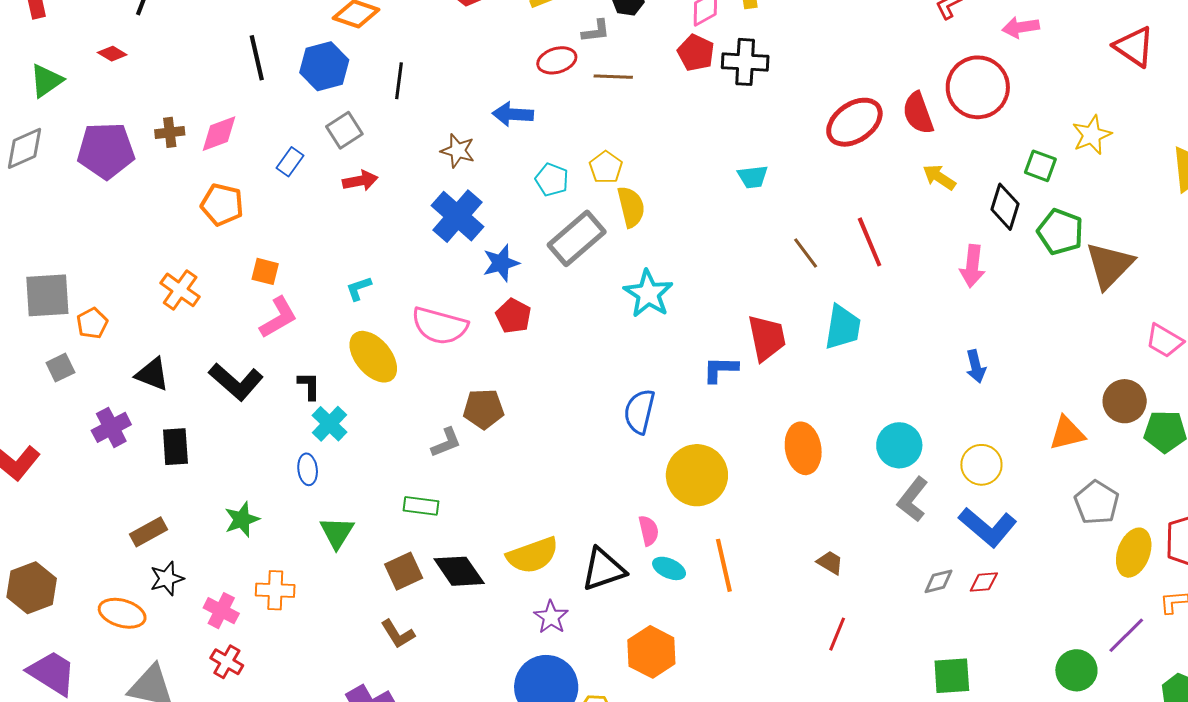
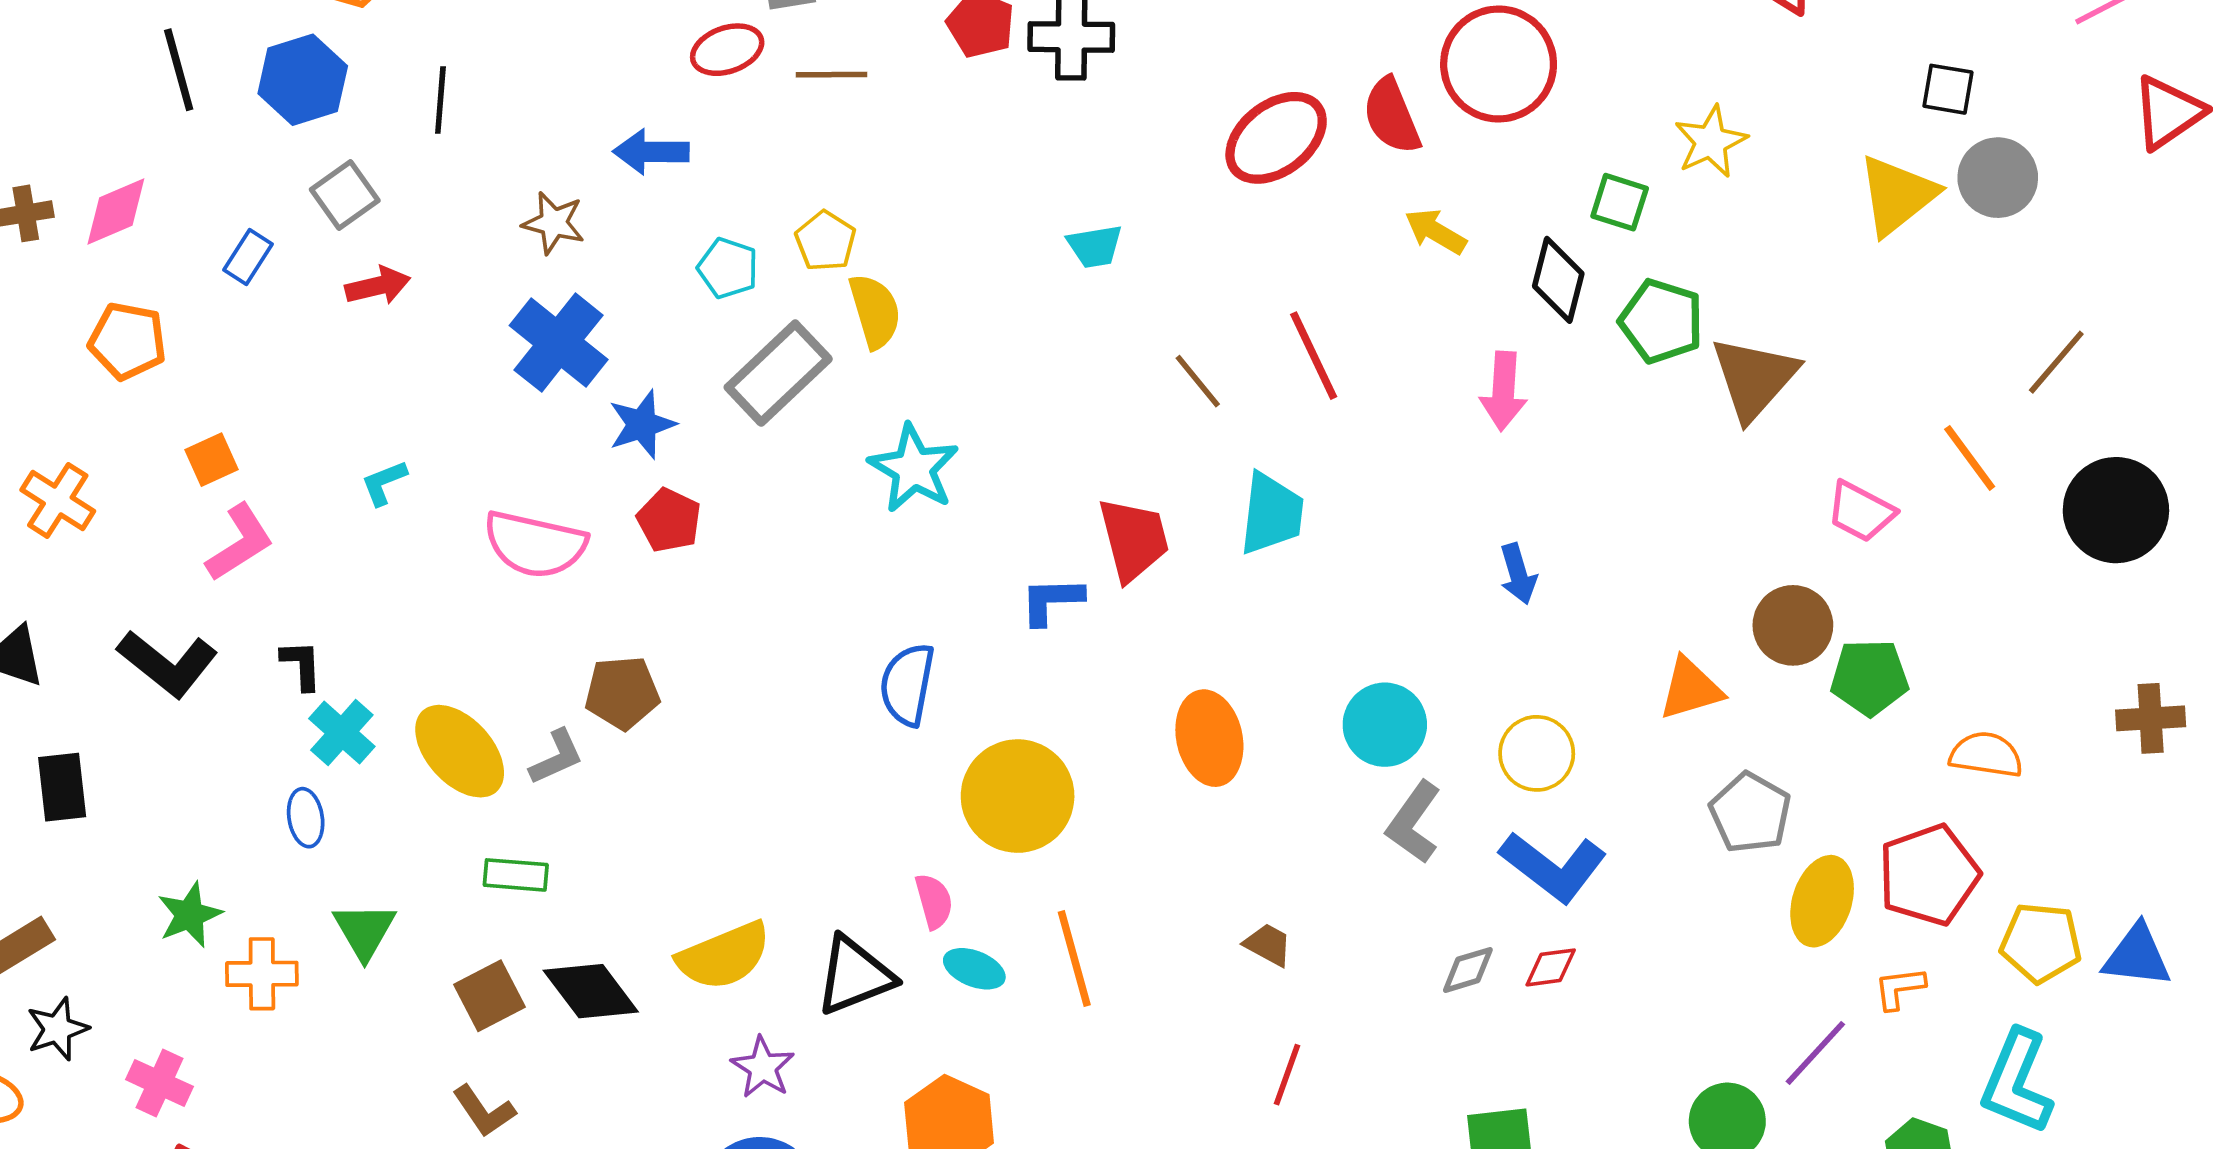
orange square: (265, 271) -> (212, 460), turned -36
yellow ellipse: (373, 357) -> (460, 751), moved
orange cross: (275, 590) -> (262, 974), moved

